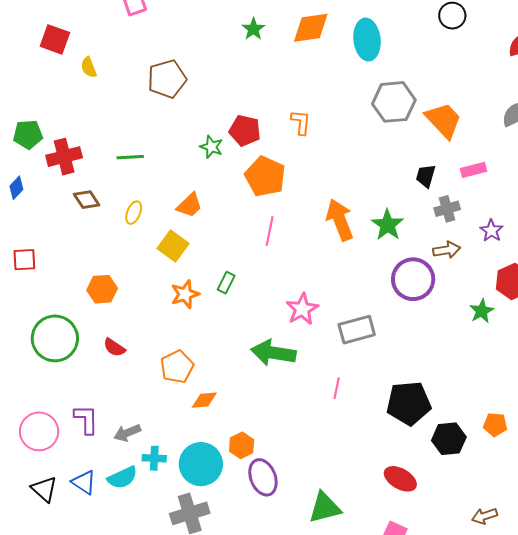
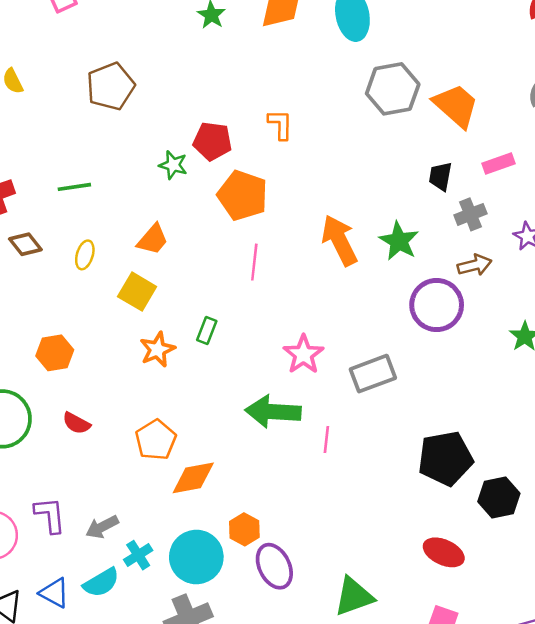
pink line: (337, 388) -> (326, 440), moved
orange diamond: (204, 400) -> (193, 478), size x1.4
cyan cross: (154, 458) -> (138, 555), turned -30

